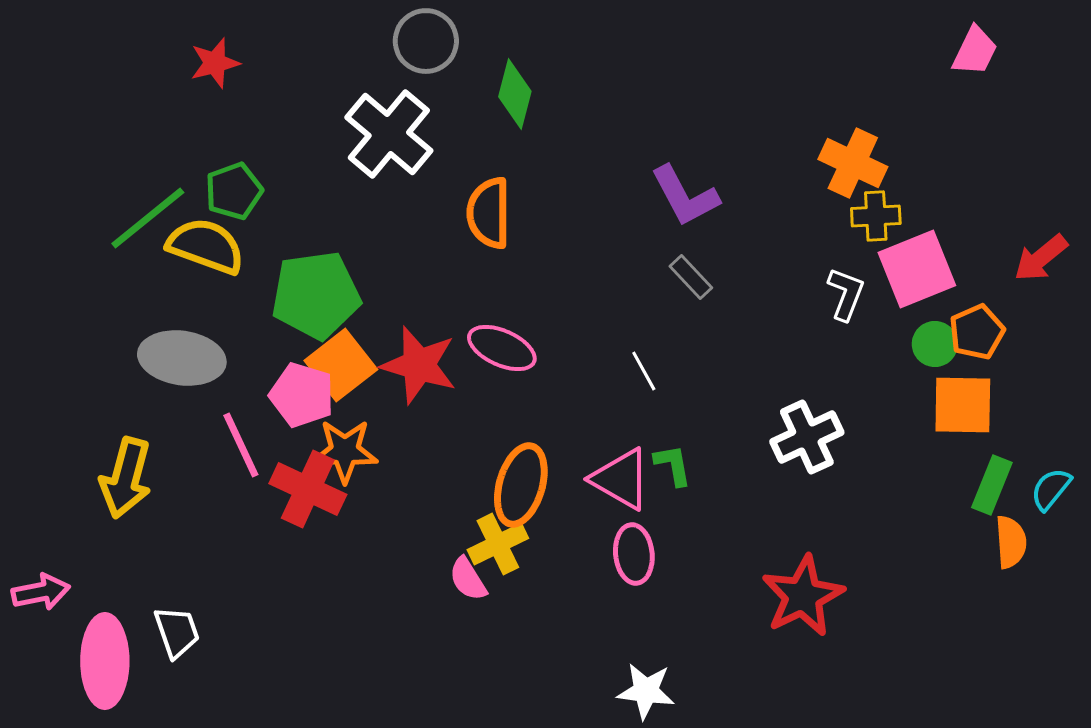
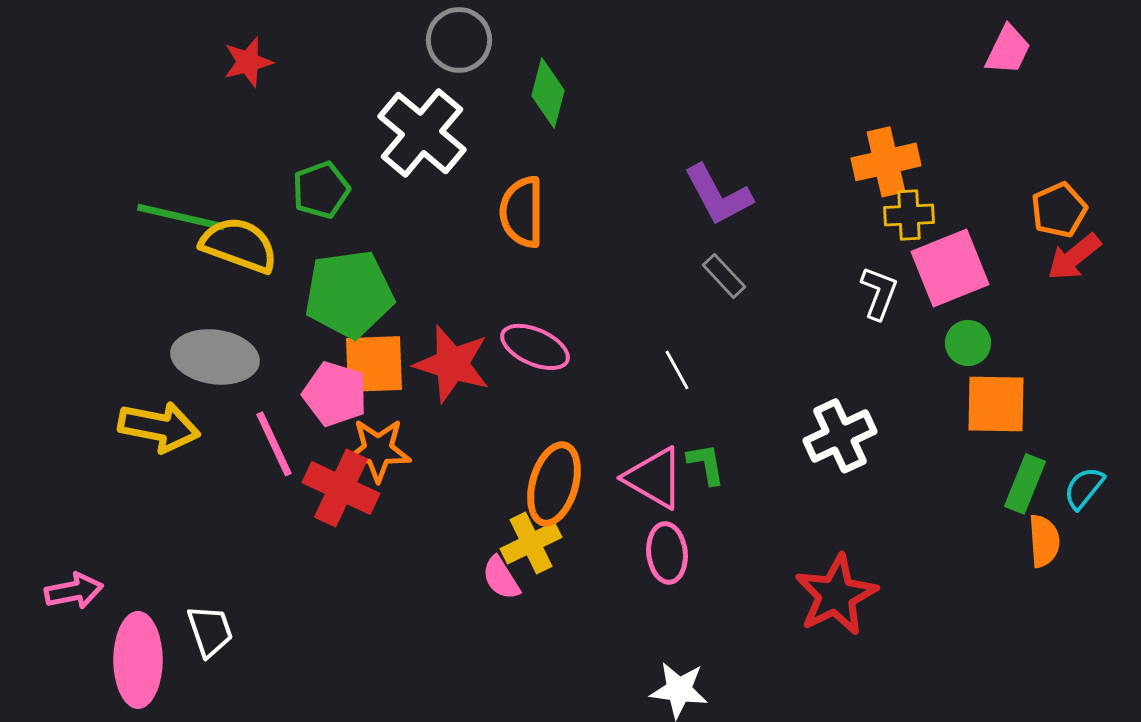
orange cross: (853, 163) -> (886, 162), turned -38
green pentagon: (234, 191) -> (321, 190), moved
green line: (148, 218) -> (181, 217), turned 52
orange pentagon: (977, 332) -> (1059, 210), moved
orange square: (341, 365) -> (374, 364), turned 36
yellow arrow: (126, 478) -> (159, 427), moved, turned -94

